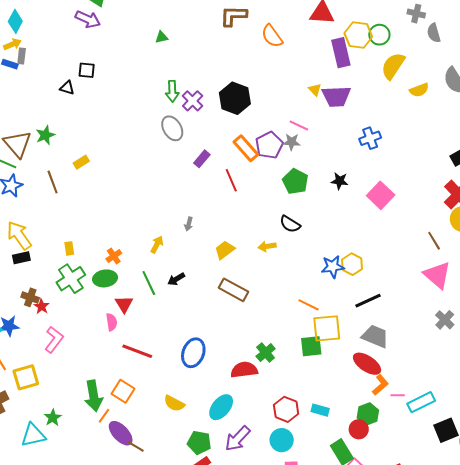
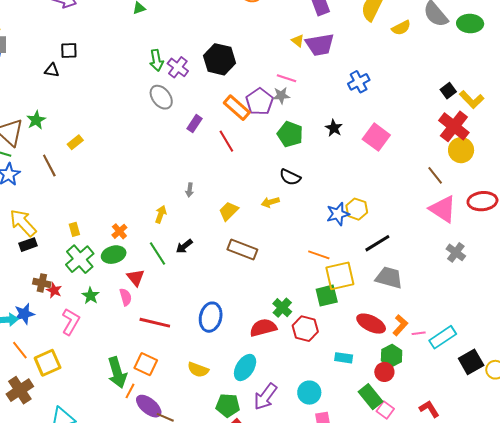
black star: (340, 181) -> (334, 128), turned 30
red ellipse: (367, 364) -> (371, 324), moved
red hexagon: (286, 409) -> (305, 329), moved
green star: (53, 418) -> (90, 296), moved

